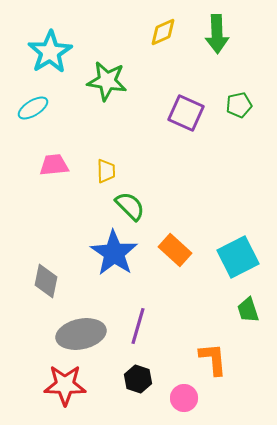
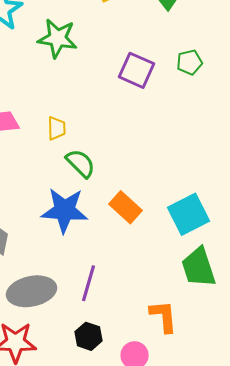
blue star: (114, 253) -> (64, 210), turned -30
green trapezoid: (248, 310) -> (198, 267), size x1.6

